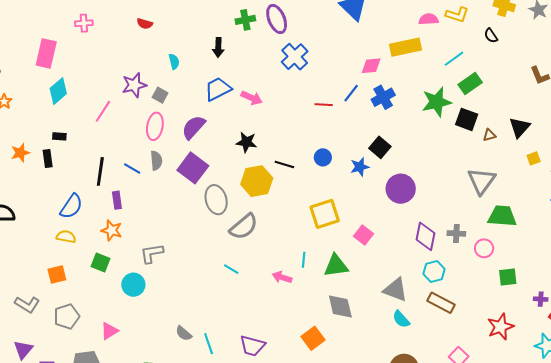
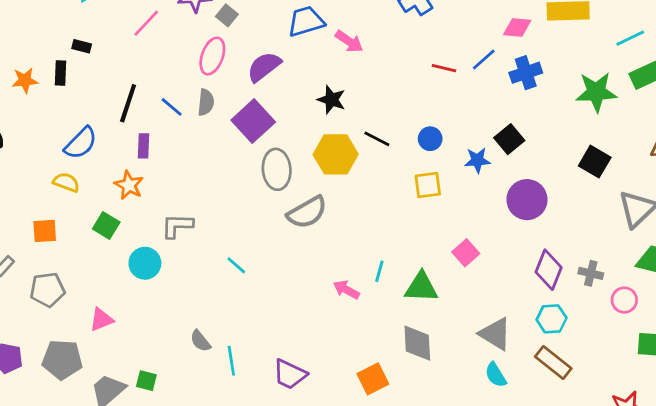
black square: (467, 119) -> (595, 162), moved
orange star: (20, 153) -> (25, 80), moved
yellow square: (325, 214) -> (428, 185), moved, size x0.7
cyan line: (231, 269) -> (236, 265), moved

